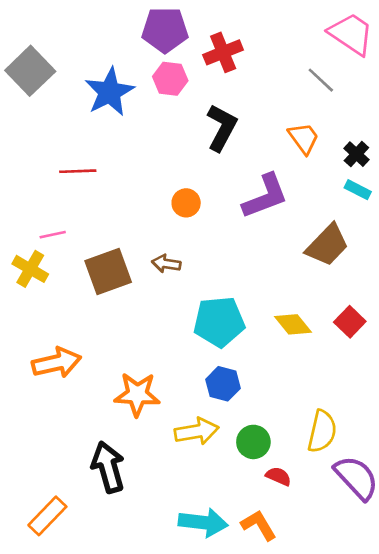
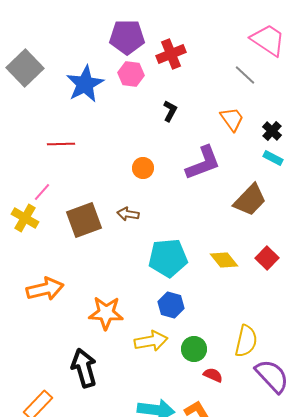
black L-shape: (222, 128) -> (170, 111), size x0.6
pink line: (53, 235) -> (42, 192), turned -36

